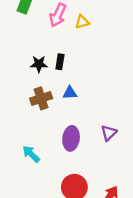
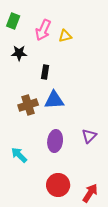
black star: (39, 64) -> (19, 53), moved
blue triangle: (70, 93) -> (54, 100), size x1.5

